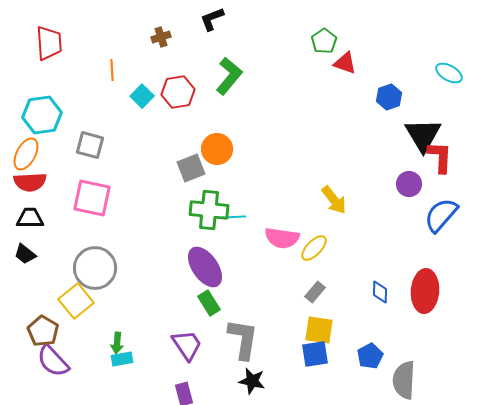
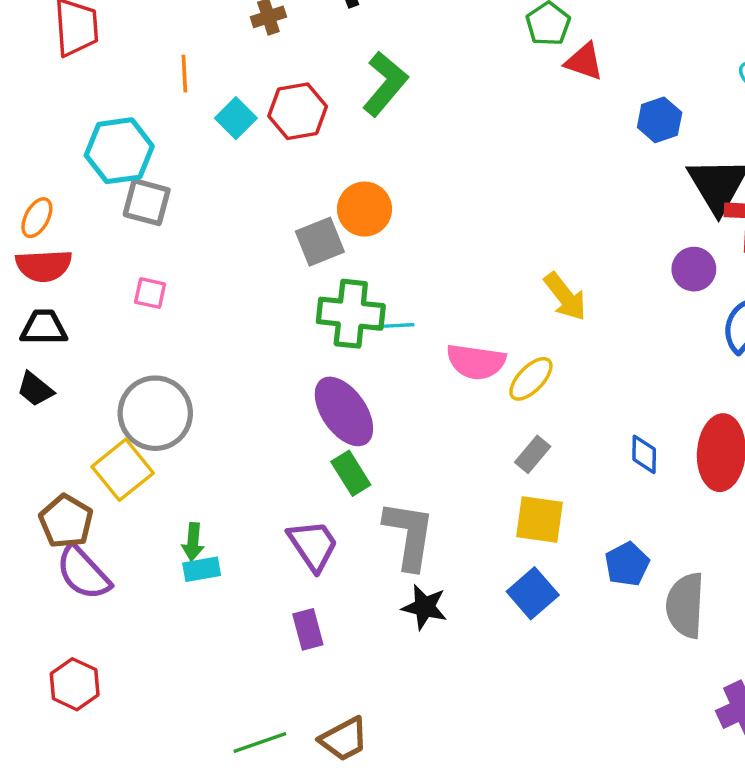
cyan hexagon: (42, 115) -> (119, 151), moved
orange ellipse: (26, 154) -> (37, 218), size x0.7
pink square: (92, 198) -> (150, 293), size x0.5
blue square: (315, 354) -> (533, 593), moved, turned -32

